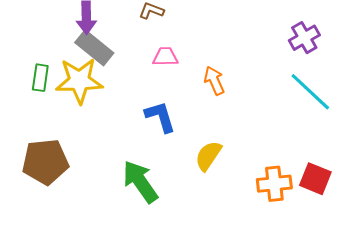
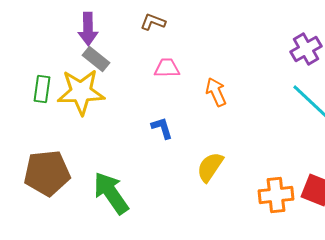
gray rectangle: (94, 48) -> (96, 59), size x0.7
blue L-shape: (160, 117) -> (162, 128), size x0.7
green arrow: (140, 182) -> (111, 193), moved

